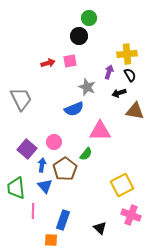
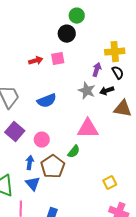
gray star: (87, 87) -> (87, 91), moved
blue semicircle: (74, 109) -> (47, 101), moved
purple square: (27, 149) -> (15, 132), moved
yellow square: (122, 185) -> (110, 183), size x0.6

